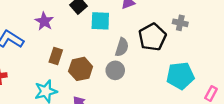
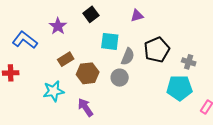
cyan square: (100, 21) -> (110, 41), moved
gray cross: (180, 23) -> (189, 62), moved
brown rectangle: (56, 56) -> (66, 59), turned 35

